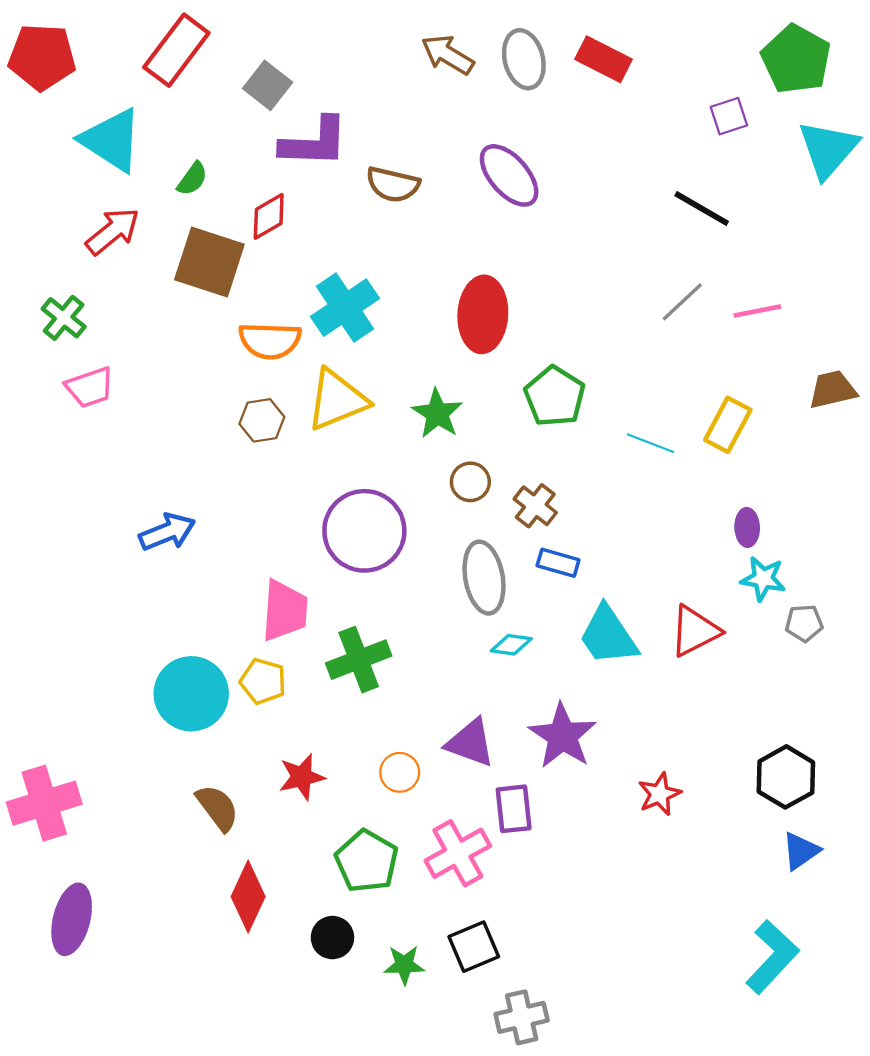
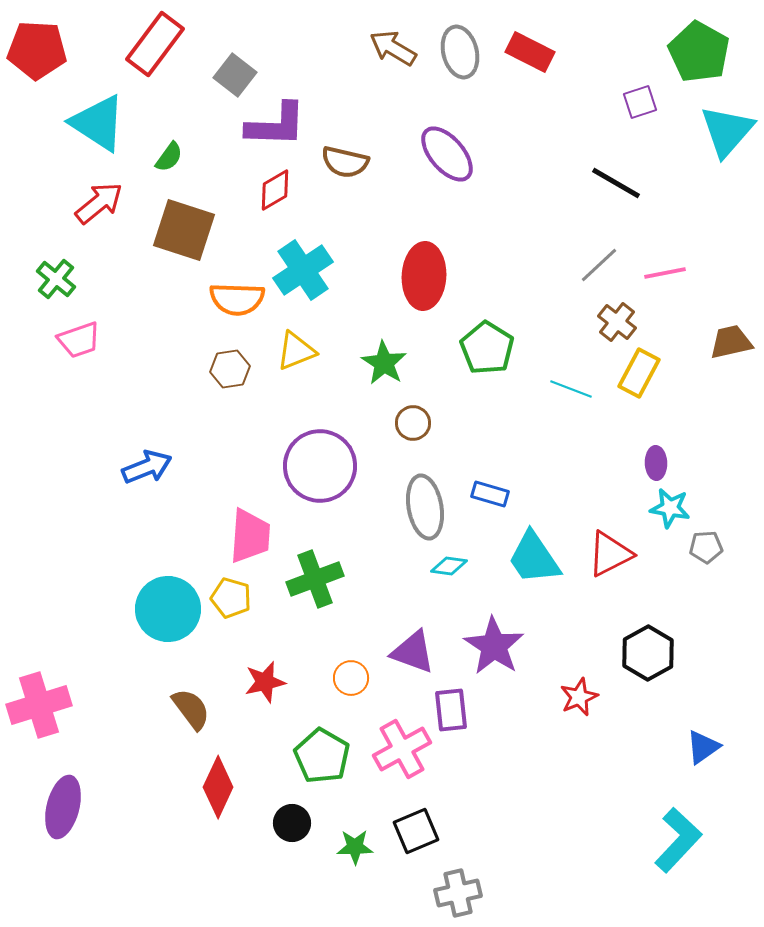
red diamond: (269, 216) -> (275, 190), moved
yellow triangle: (337, 400) -> (296, 351), size x0.7
brown cross: (535, 506) -> (617, 322), moved
black hexagon: (786, 777) -> (648, 653), moved

